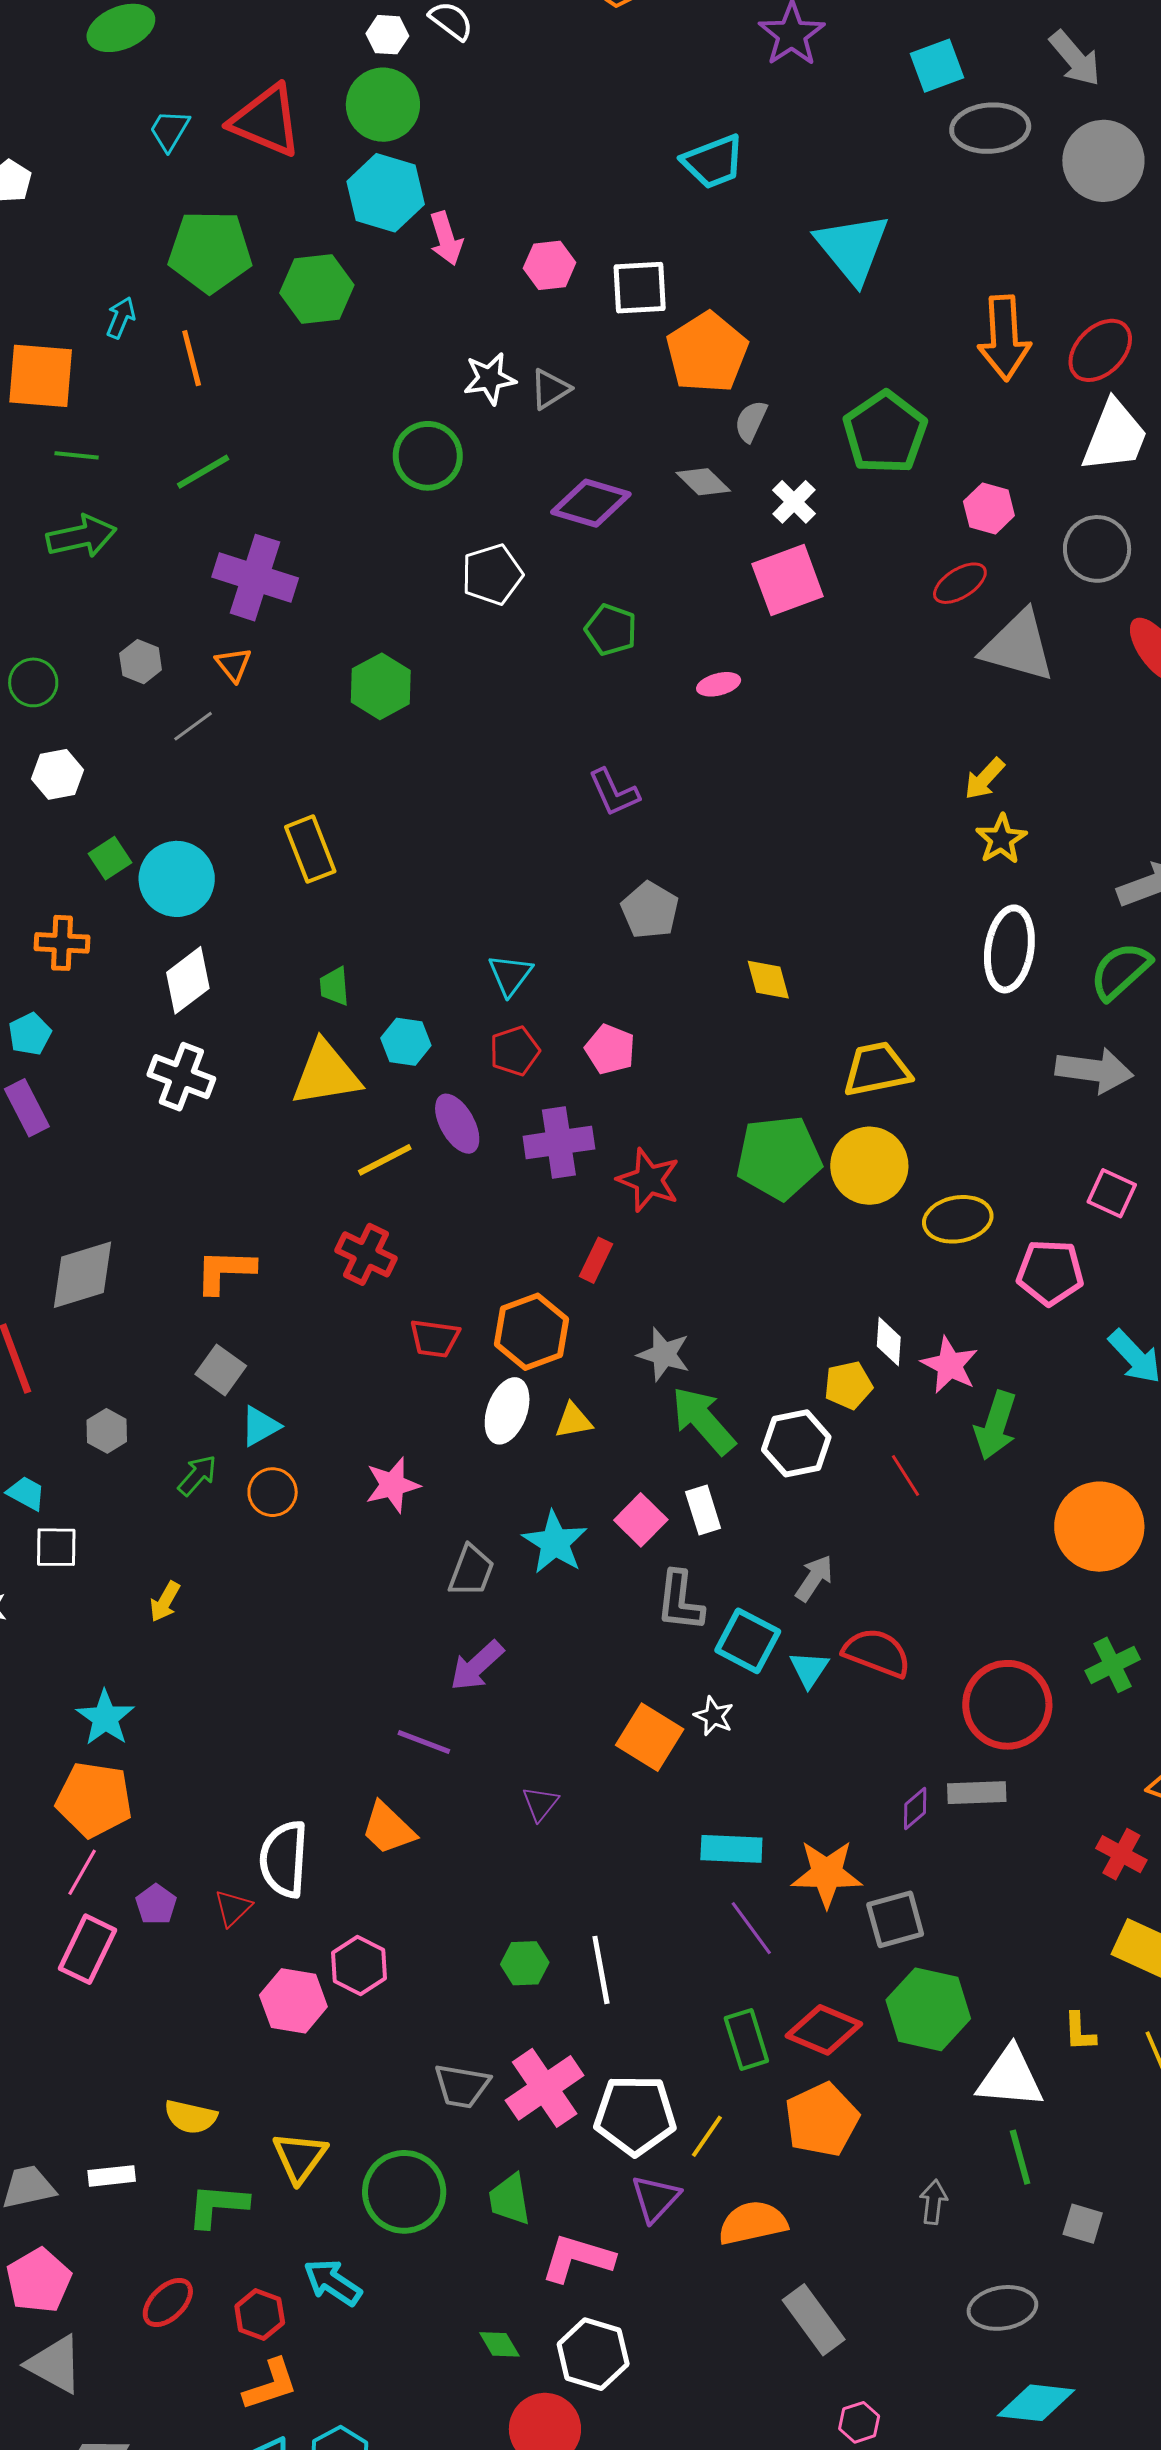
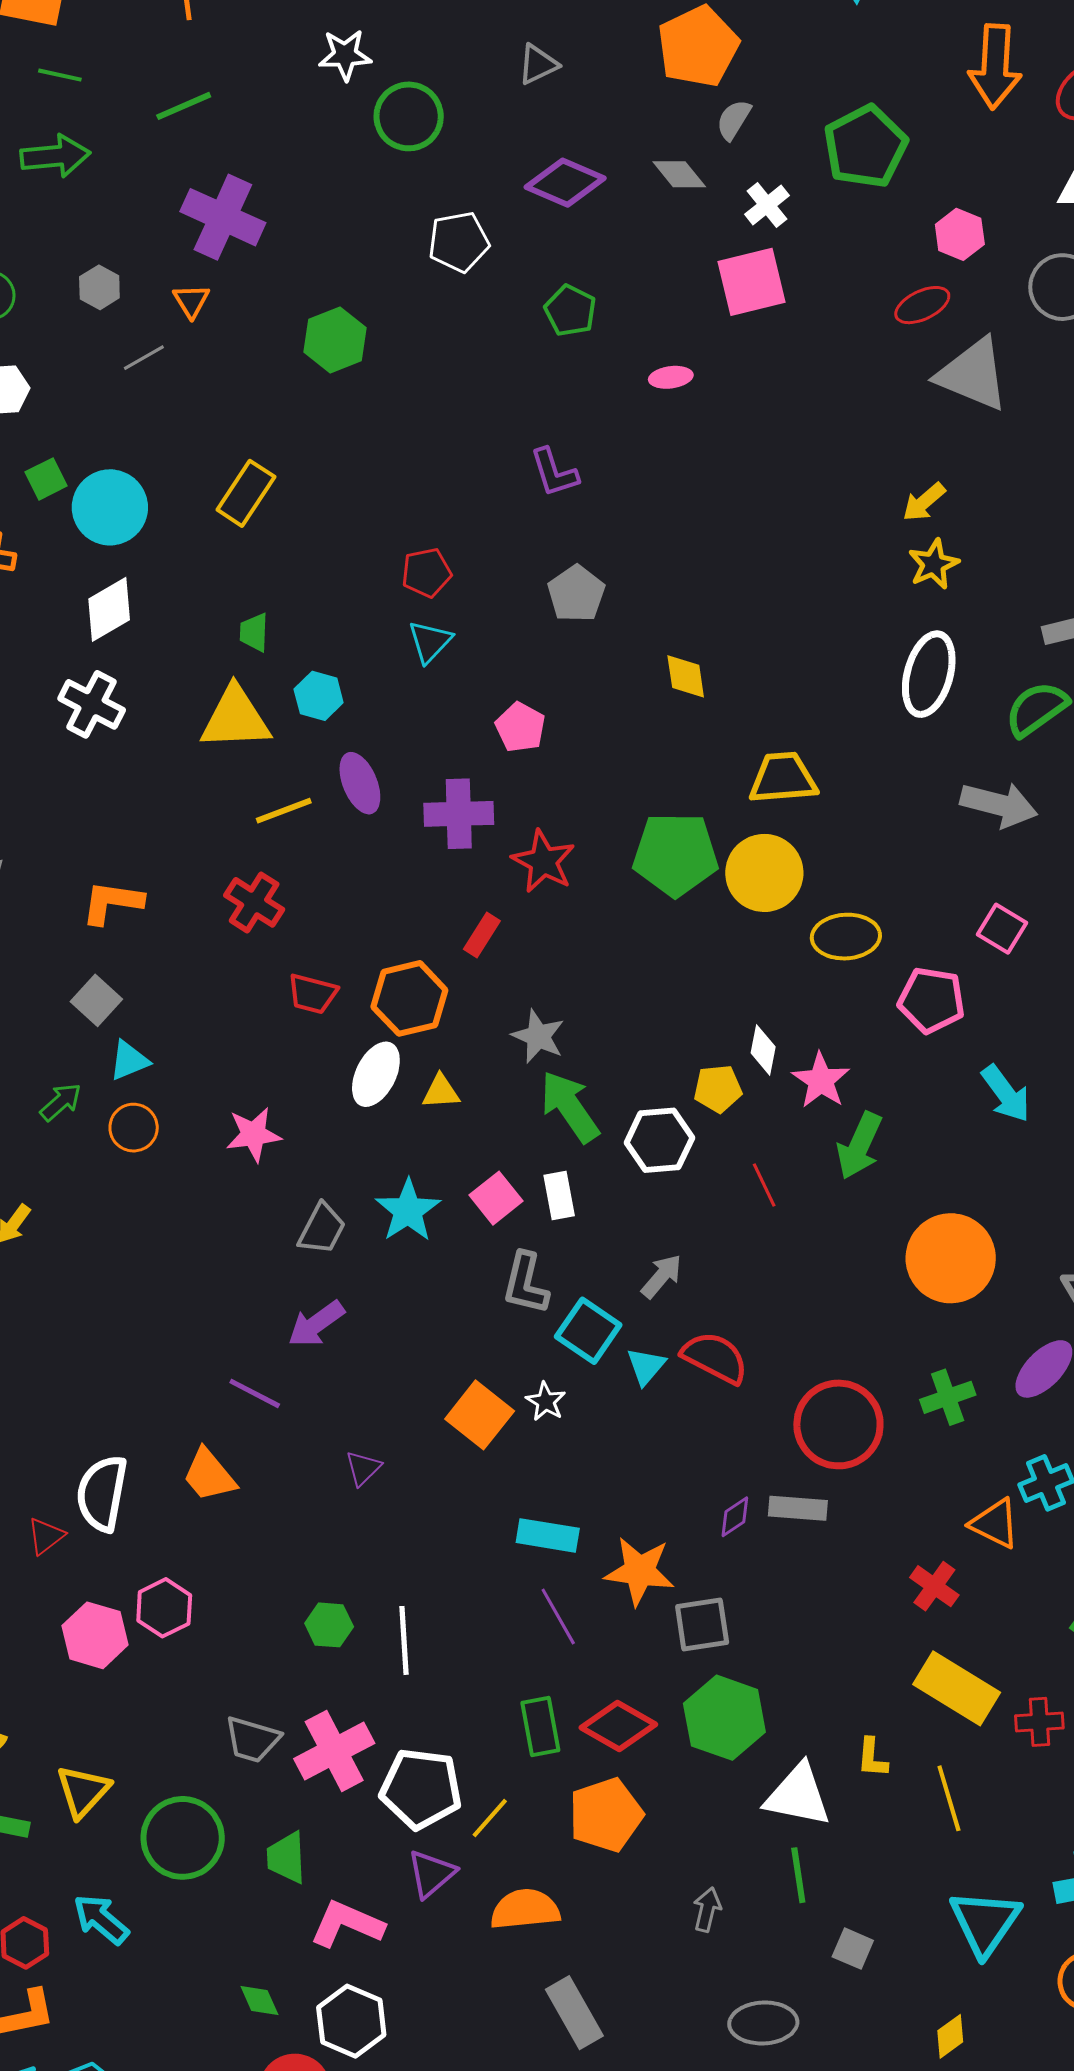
white star: (490, 379) -> (345, 55), moved
yellow rectangle: (310, 849) -> (246, 493), turned 48
red pentagon: (515, 1051) -> (426, 573), moved

